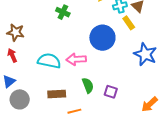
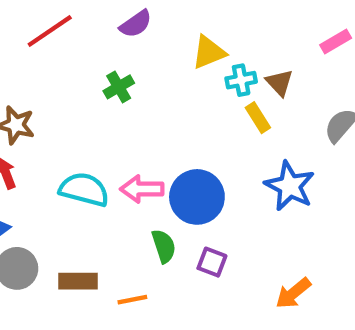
green cross: (63, 12) -> (119, 87), turned 32
blue circle: (102, 38) -> (197, 197), moved
brown rectangle: (57, 94) -> (78, 281), moved

